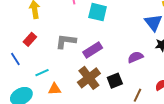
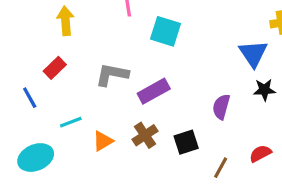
purple semicircle: (135, 57) -> (221, 107), turned -56
brown cross: (89, 78) -> (145, 135), size x0.7
orange triangle: (55, 89) -> (103, 141), moved, turned -32

